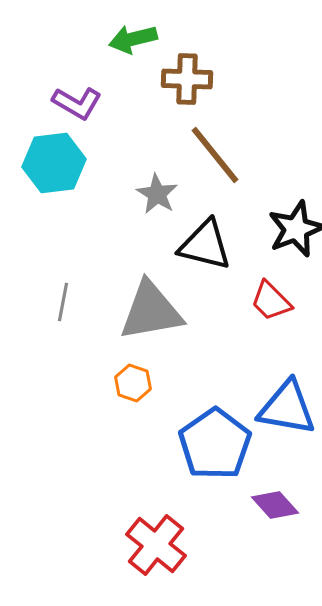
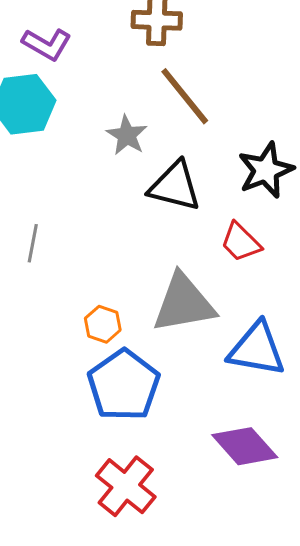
gray triangle: (151, 311) -> (184, 303), moved
blue pentagon: (215, 444) -> (124, 385), moved
purple diamond: (275, 505) -> (245, 446), size x1.4

